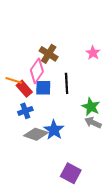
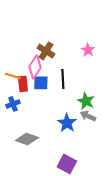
red rectangle: (24, 89) -> (23, 84), turned 35
blue cross: (25, 111) -> (13, 104), moved
blue star: (54, 130) -> (67, 123), moved
gray diamond: (36, 134) -> (27, 139), moved

